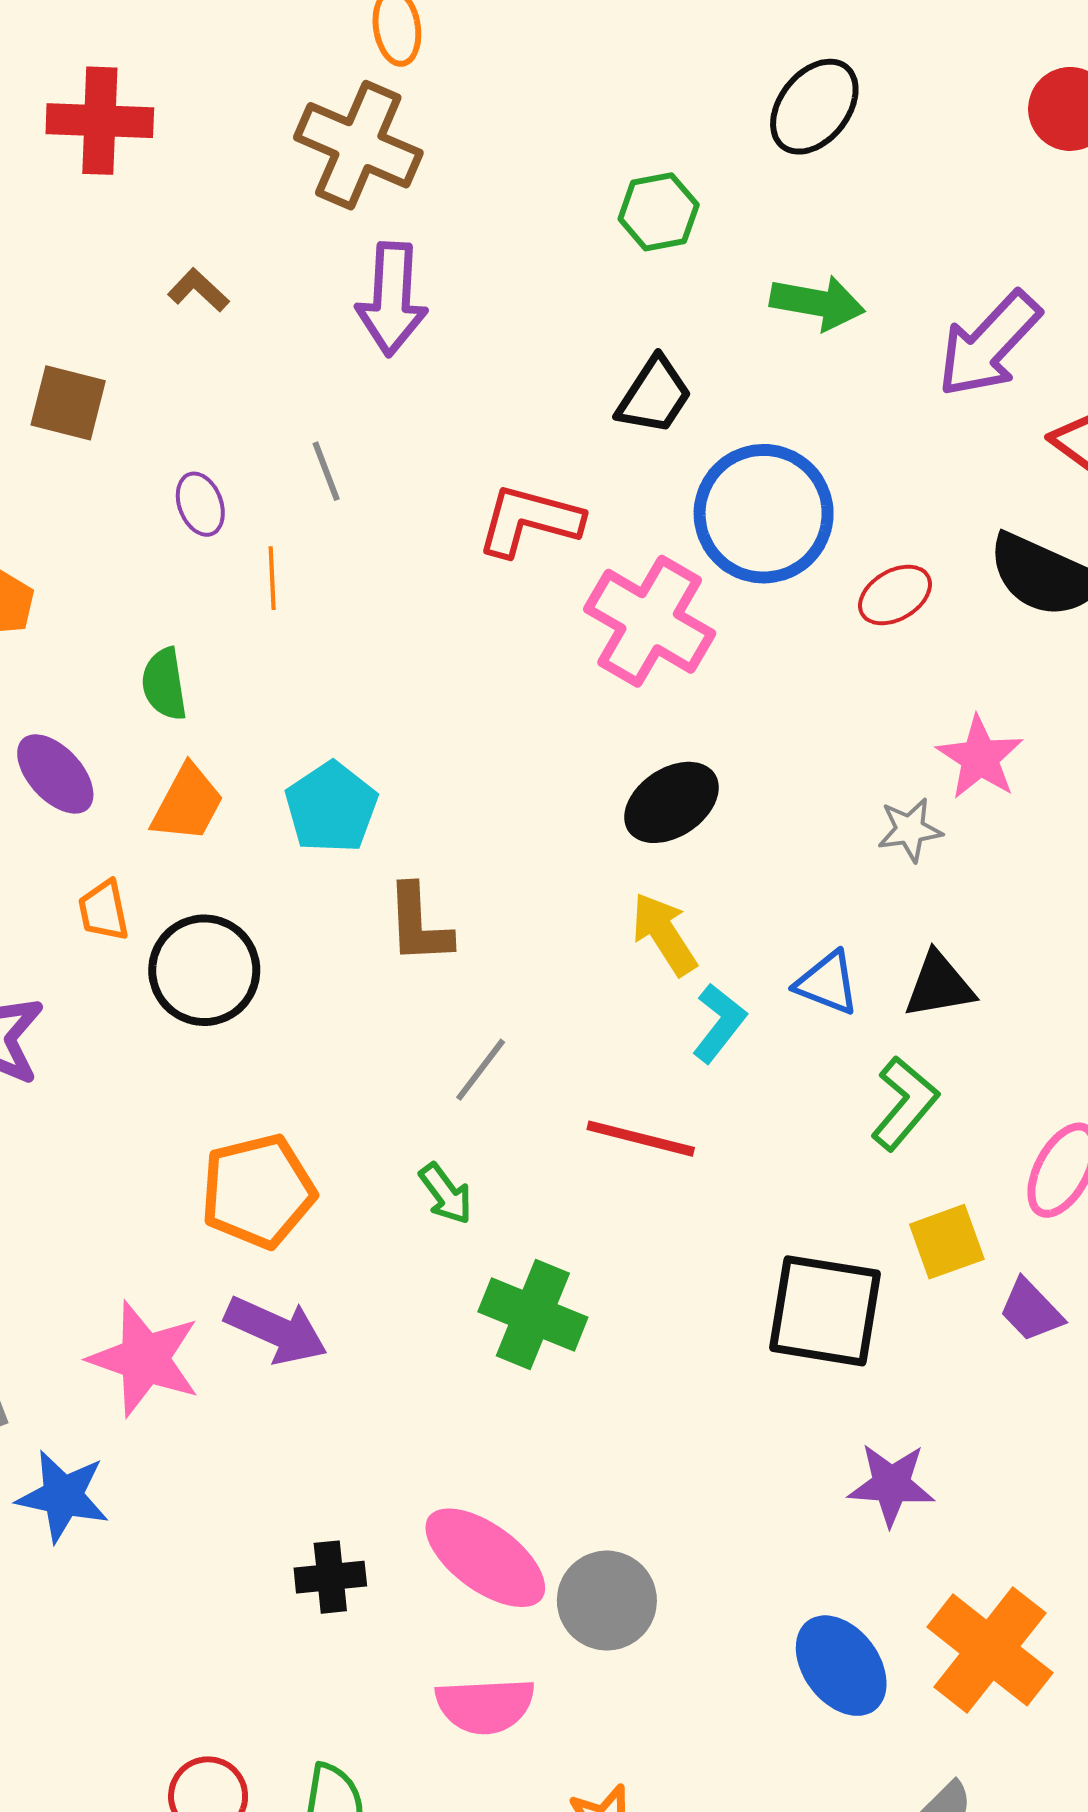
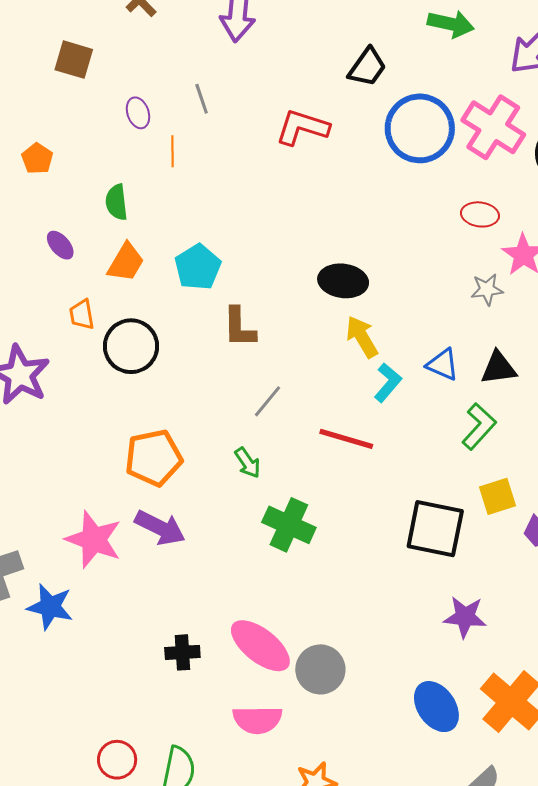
red ellipse: (895, 595) -> (480, 214), moved, turned 36
pink cross: (650, 621) -> (493, 127), moved
purple ellipse: (55, 774) -> (60, 245), size x0.7
black ellipse: (671, 802) -> (343, 281), moved, turned 39

